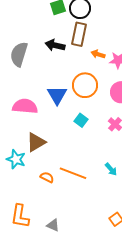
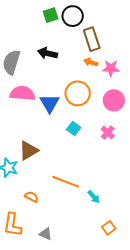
brown rectangle: (79, 34) -> (92, 39), moved, turned -30
pink semicircle: (25, 106) -> (22, 93), moved
cyan arrow: (111, 169) -> (94, 197), moved
orange semicircle: (47, 177) -> (31, 197), moved

